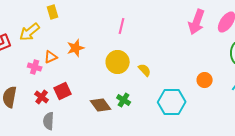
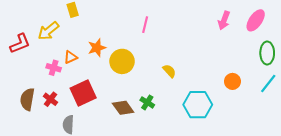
pink arrow: (197, 22) -> (224, 20), size x0.7
yellow circle: (118, 62) -> (122, 61), moved
red square: (63, 91) -> (83, 93), size x1.4
red cross: (42, 97) -> (50, 99), moved

